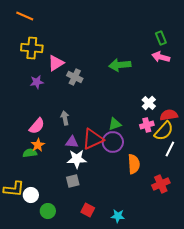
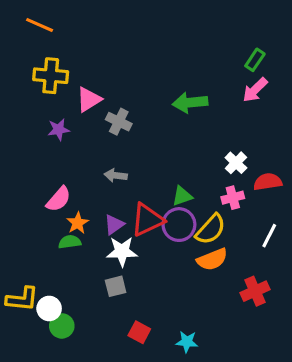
green rectangle: (161, 38) -> (255, 60), turned 56
pink arrow: (161, 57) -> (255, 90), turned -60
gray arrow: (65, 118) -> (116, 175), moved, turned -72
yellow semicircle: (164, 131) -> (211, 229), moved
purple triangle: (72, 142) -> (114, 225), turned -40
orange star: (38, 145) -> (78, 223), moved
green semicircle: (30, 153) -> (70, 242), moved
orange semicircle: (134, 164) -> (212, 259), turned 72
green circle: (48, 211) -> (62, 326), moved

